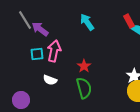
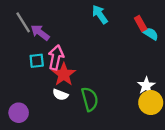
cyan arrow: (87, 22) -> (100, 14), moved
red star: (84, 66) -> (64, 74), moved, size x1.5
white semicircle: (50, 80) -> (60, 95), moved

